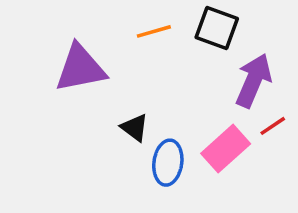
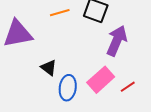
red line: (273, 126) -> (128, 87), moved

